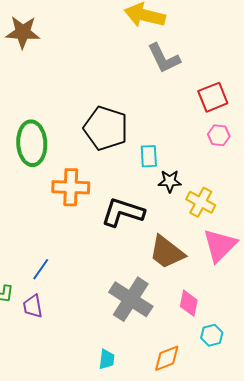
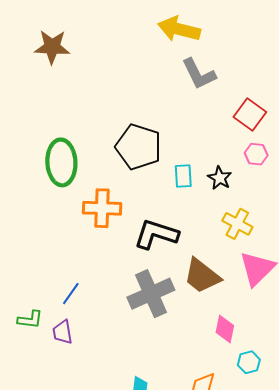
red square: (213, 97) -> (250, 115), turned -32
black star: (170, 181) -> (220, 178), moved, turned 30
gray cross: (131, 299) -> (151, 294), moved, turned 33

